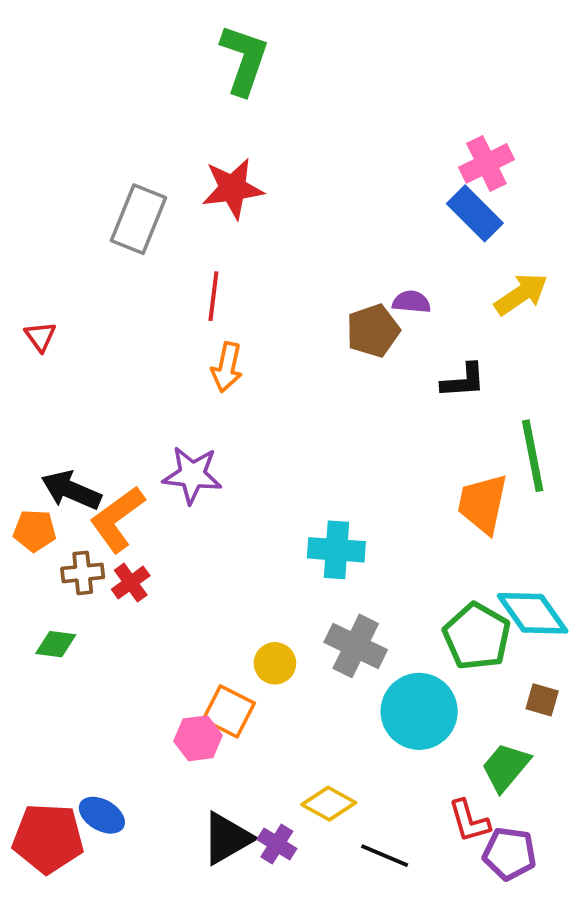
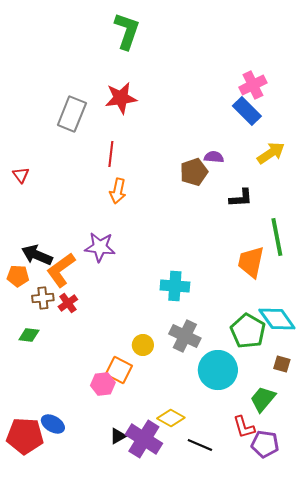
black triangle: (227, 838) -> (118, 436), size x0.6
purple cross: (277, 844) -> (144, 439), size x1.8

